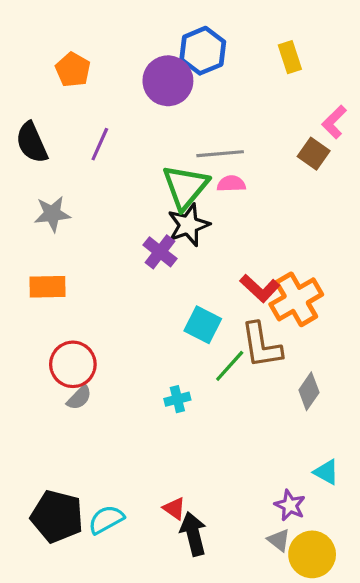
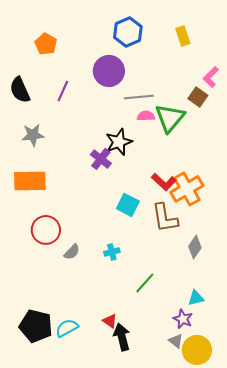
purple circle: (168, 81) -> (109, 71), moved
green triangle: (185, 187) -> (170, 118), moved
orange rectangle: (48, 287) -> (30, 181), size x1.4
green line: (230, 366) -> (145, 283), moved
gray semicircle: (79, 398) -> (72, 252), moved
cyan triangle: (326, 472) -> (196, 298), moved, turned -42

